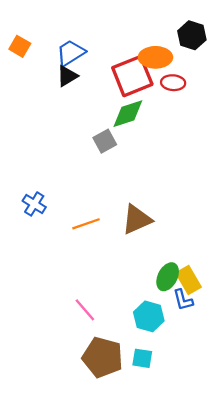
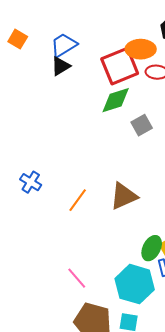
gray square: (105, 141) -> (142, 125), moved
orange line: (86, 224) -> (78, 200), turned -35
cyan hexagon: (149, 316) -> (135, 284), size x1.4

